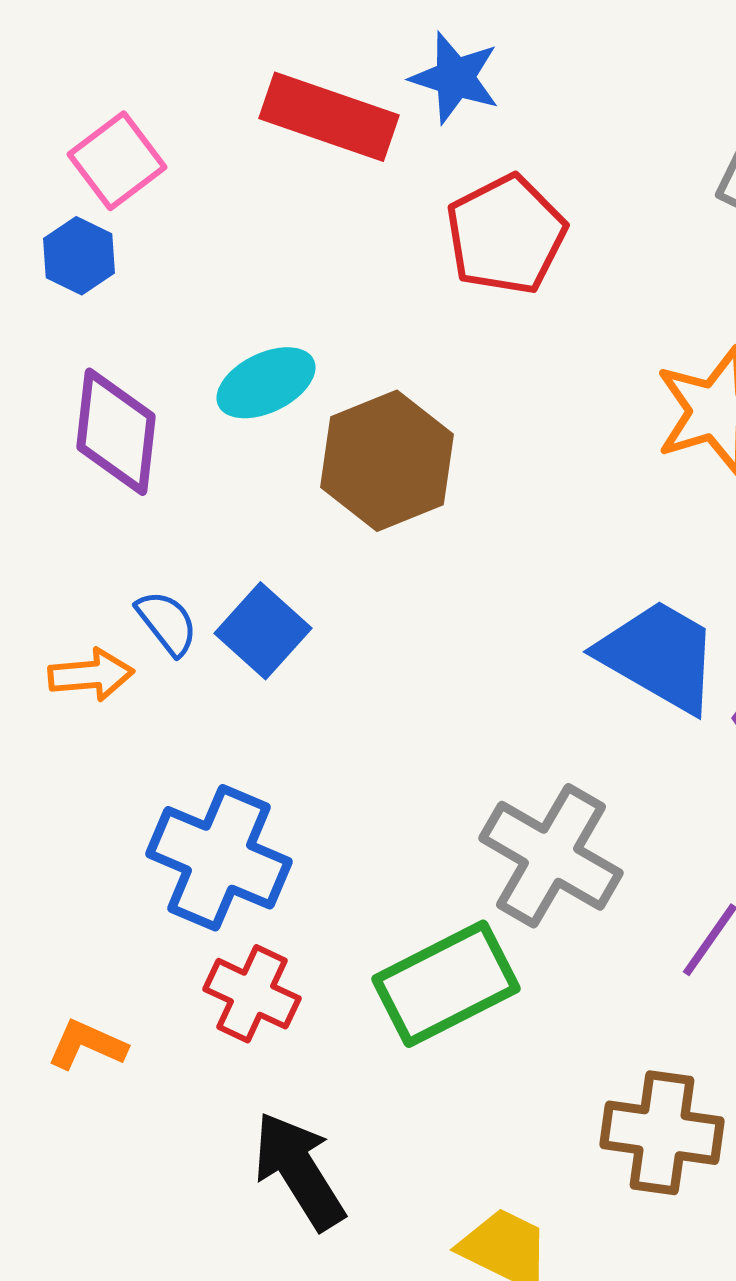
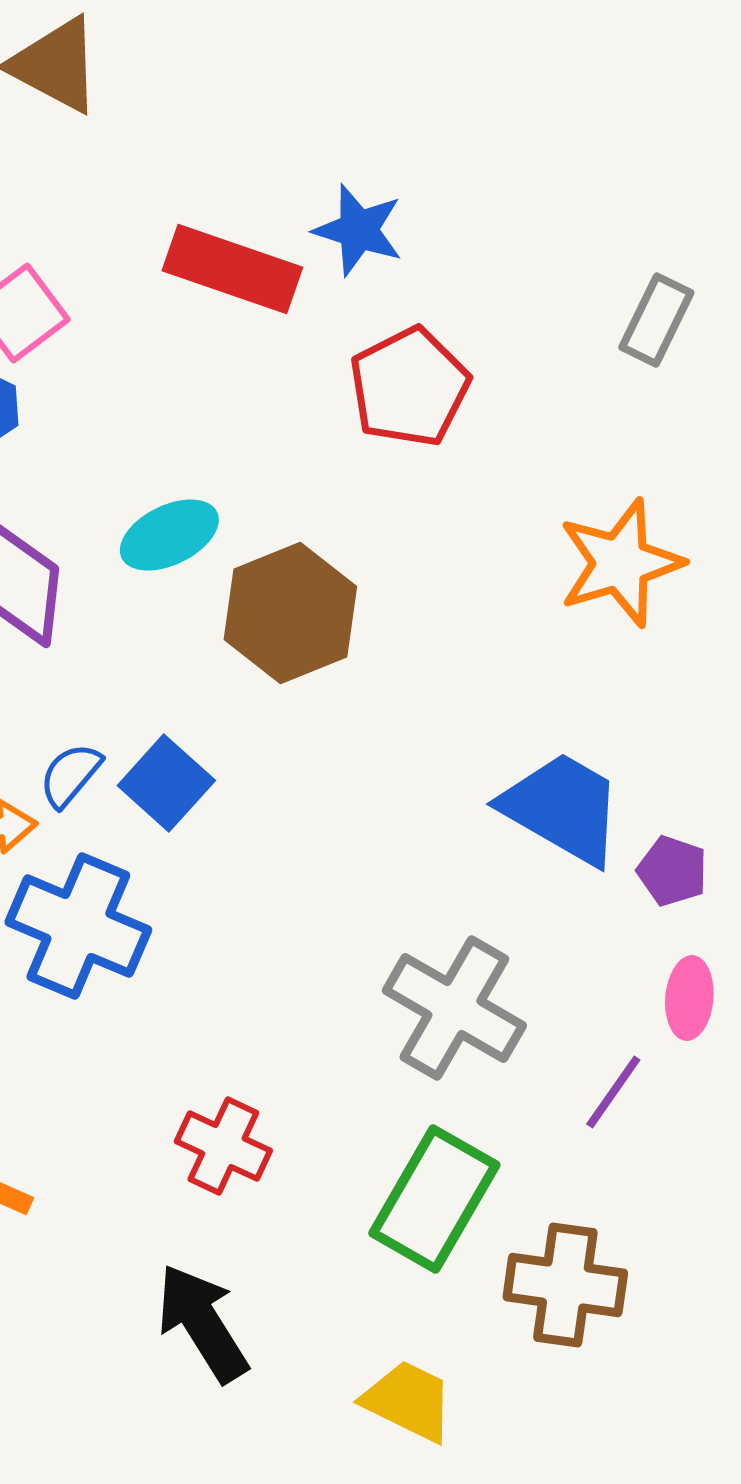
blue semicircle: (167, 623) -> (70, 775), turned -102
blue cross: (219, 858) -> (78, 926), moved
green rectangle: (446, 984) -> (434, 1199), moved, turned -33
red cross: (252, 994) -> (223, 1146), moved

